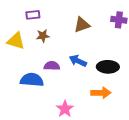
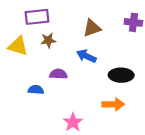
purple rectangle: (33, 15) -> (37, 17), size x1.5
blue arrow: (78, 61) -> (86, 56), moved
blue semicircle: (32, 80) -> (36, 90), size x0.6

